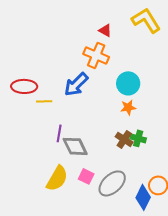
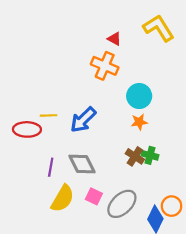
blue arrow: (76, 84) -> (83, 120), moved
red ellipse: (24, 86) -> (27, 129), moved
purple line: (59, 133) -> (51, 167), moved

